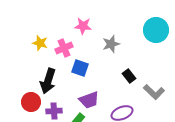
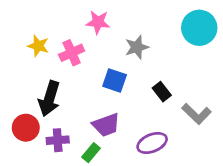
blue square: (80, 68) -> (115, 81), moved

